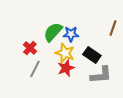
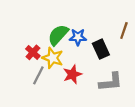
yellow star: (65, 53) -> (53, 58), moved
black rectangle: (92, 55) -> (101, 49), moved, turned 30

